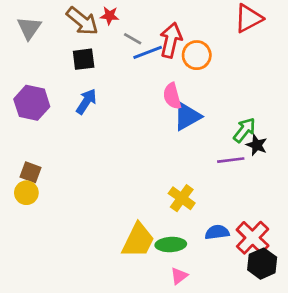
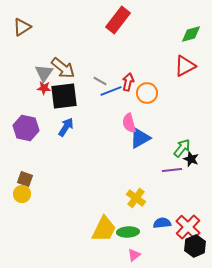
red star: (109, 16) -> (44, 88), moved
gray triangle: (29, 28) -> (44, 73), moved
red arrow: (171, 40) -> (128, 82), size x0.7
black square: (84, 59) -> (64, 96), size x1.6

